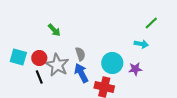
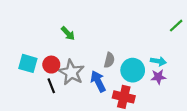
cyan arrow: (141, 44) -> (158, 61), moved
gray semicircle: (80, 54) -> (109, 60), moved, turned 32

